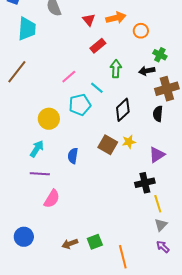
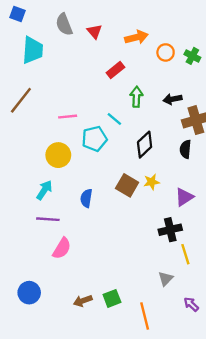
red triangle: (89, 20) -> (94, 31), moved
green cross: (160, 55) -> (192, 56), moved
pink line: (69, 77) -> (68, 117), moved, turned 35
gray triangle: (161, 225) -> (166, 279), moved

